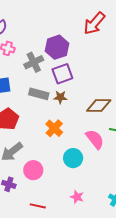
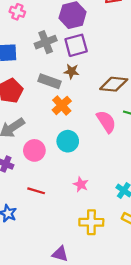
gray cross: (34, 62) -> (46, 42), moved
gray rectangle: (39, 94) -> (49, 81), moved
cyan circle: (73, 158) -> (68, 141), moved

